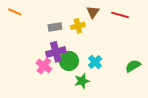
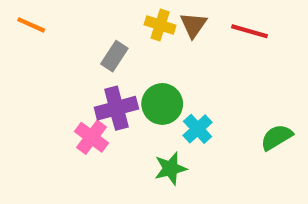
yellow cross: (78, 26) -> (160, 25), moved, turned 32
gray rectangle: (55, 27) -> (114, 56), turned -48
green circle: (69, 61) -> (162, 104), moved

